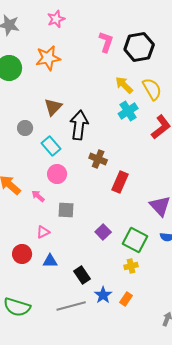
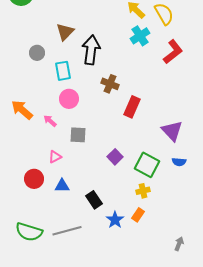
cyan rectangle: (51, 146) -> (63, 71), turned 30
orange rectangle: (126, 299) -> (138, 215), moved
gray line: (71, 306) -> (67, 231), moved

